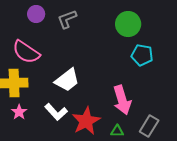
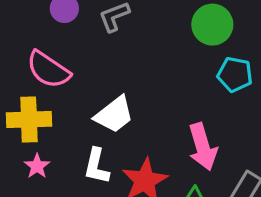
white L-shape: (56, 112) -> (97, 166), turned 55

